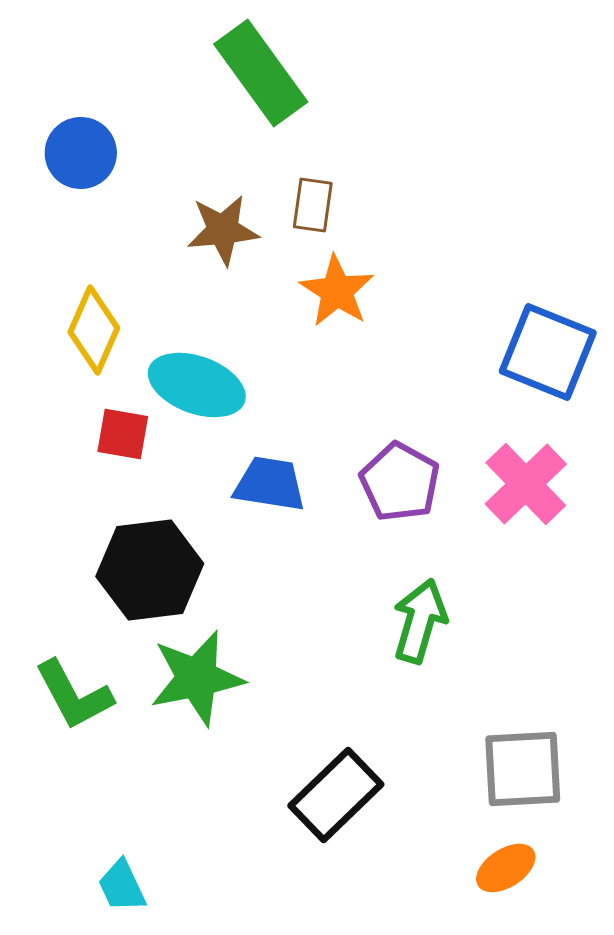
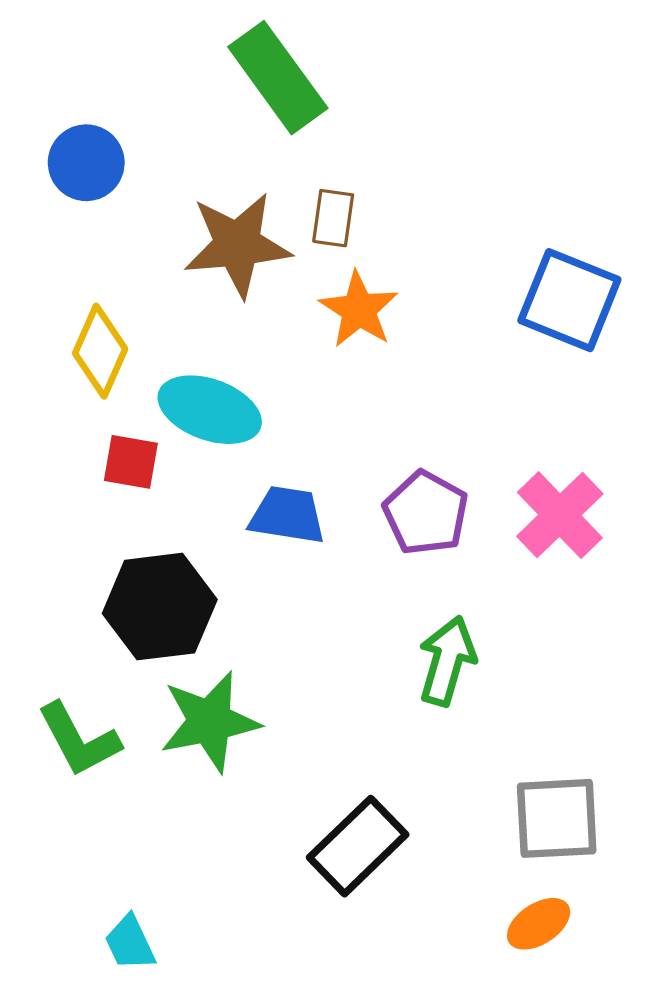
brown star: (223, 230) -> (237, 245), size x1.4
blue square: (548, 352) -> (569, 300), moved

